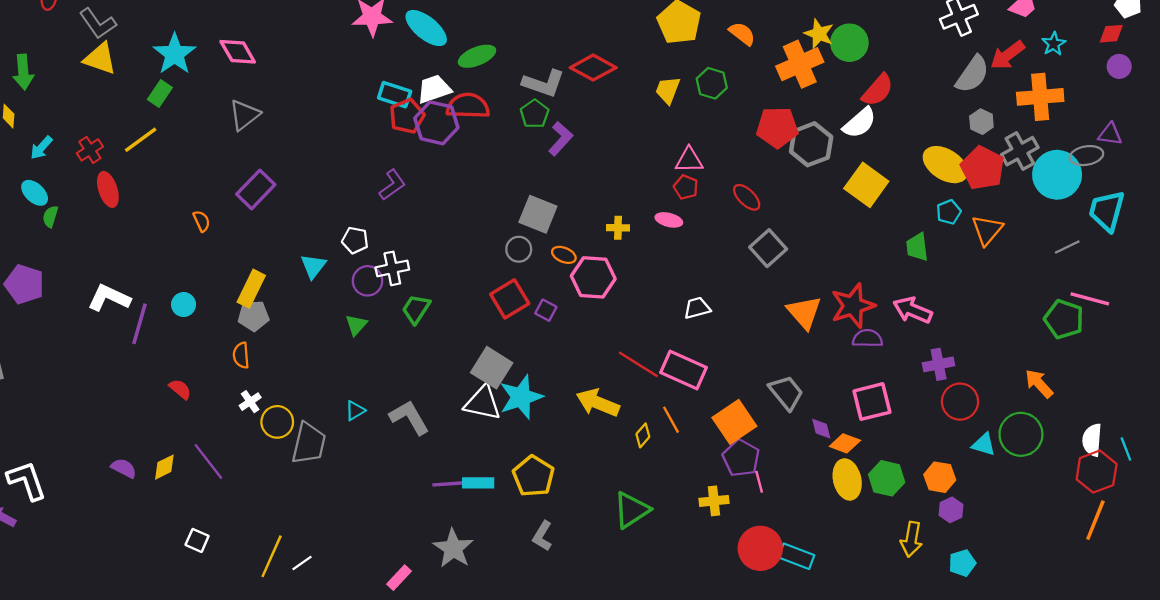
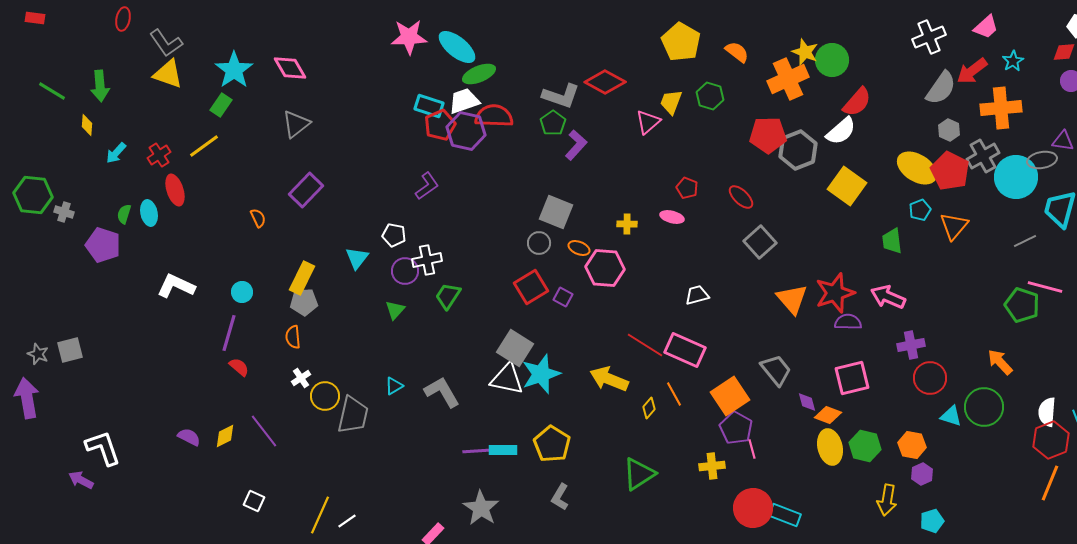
green ellipse: (477, 56) -> (479, 74), moved
pink triangle: (689, 160) -> (648, 122), moved, turned -40
cyan ellipse: (35, 193) -> (149, 213), moved, turned 35
purple pentagon: (24, 284) -> (103, 245), moved
purple line: (140, 324) -> (229, 333), moved

